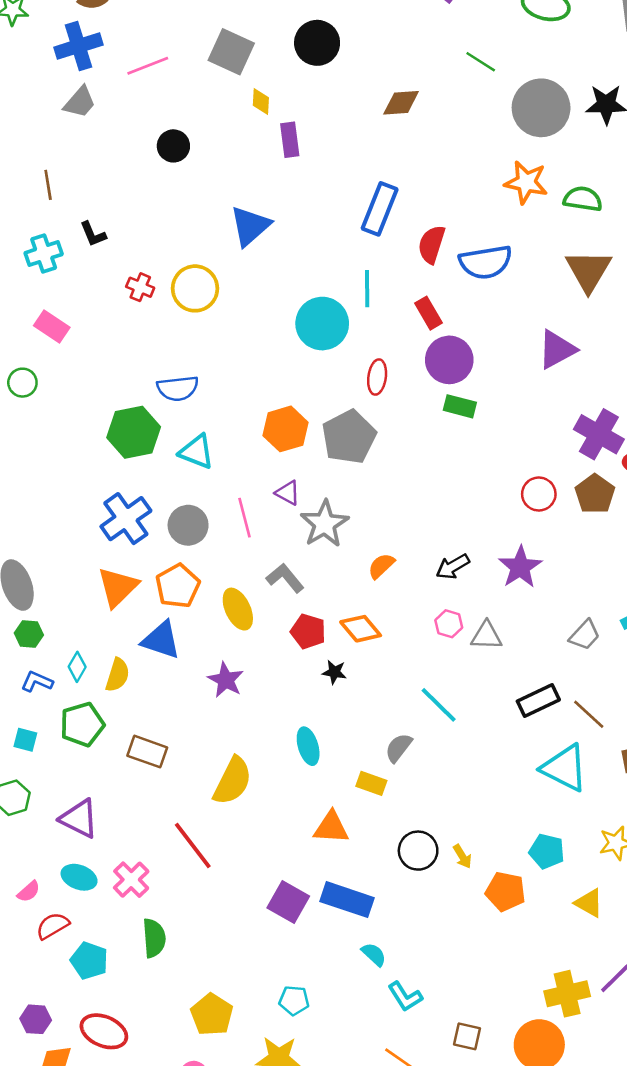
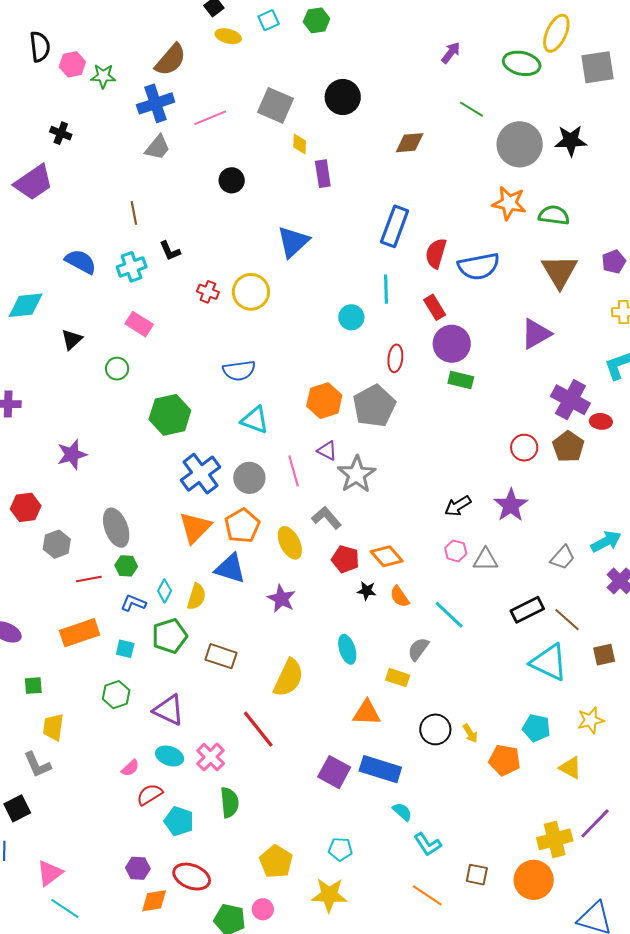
cyan circle: (322, 324) -> (351, 317), size x0.6
green hexagon: (134, 432) -> (170, 415), moved
orange semicircle: (381, 566) -> (400, 597), moved, turned -80

